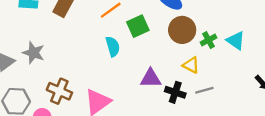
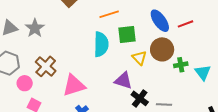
cyan semicircle: (113, 46) -> (101, 44), size x1.4
yellow triangle: (191, 65) -> (139, 58), moved

